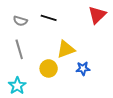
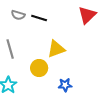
gray semicircle: (20, 21) -> (18, 15), moved
blue star: (83, 68) -> (65, 85), moved

